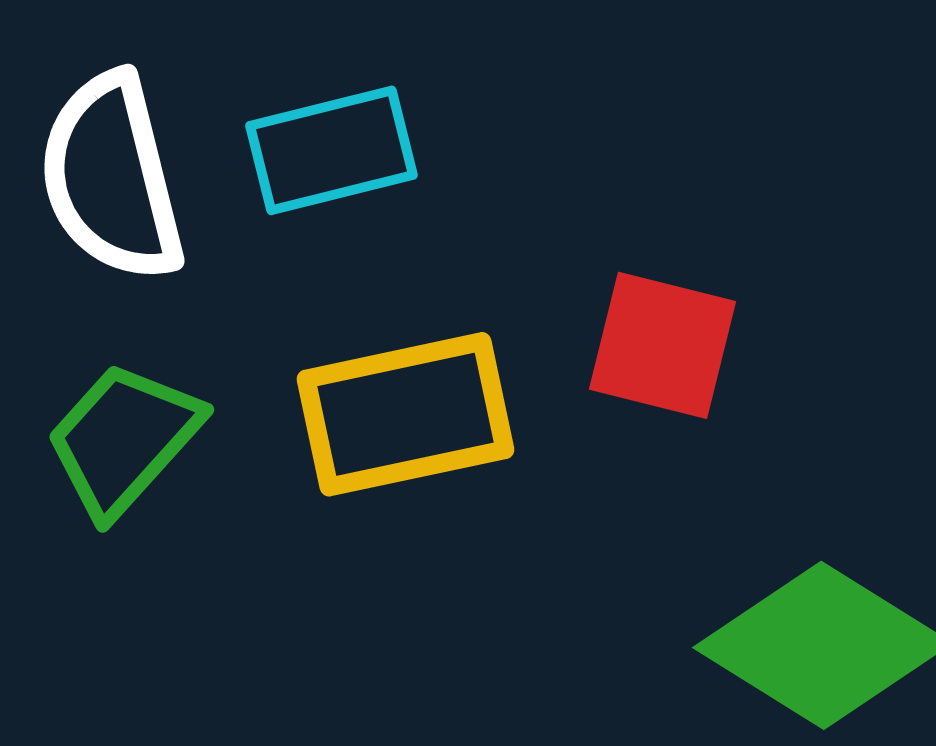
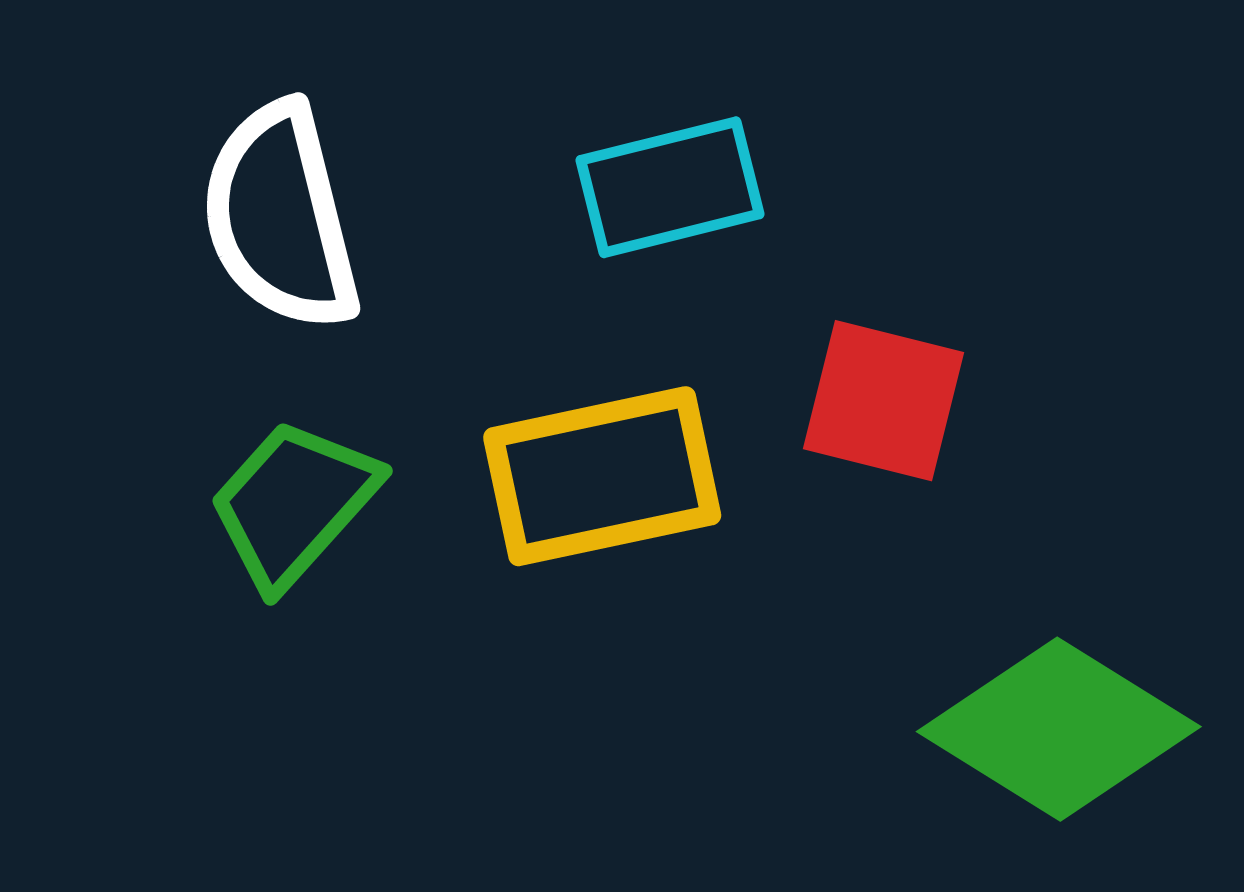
cyan rectangle: (331, 150) -> (670, 187), moved

